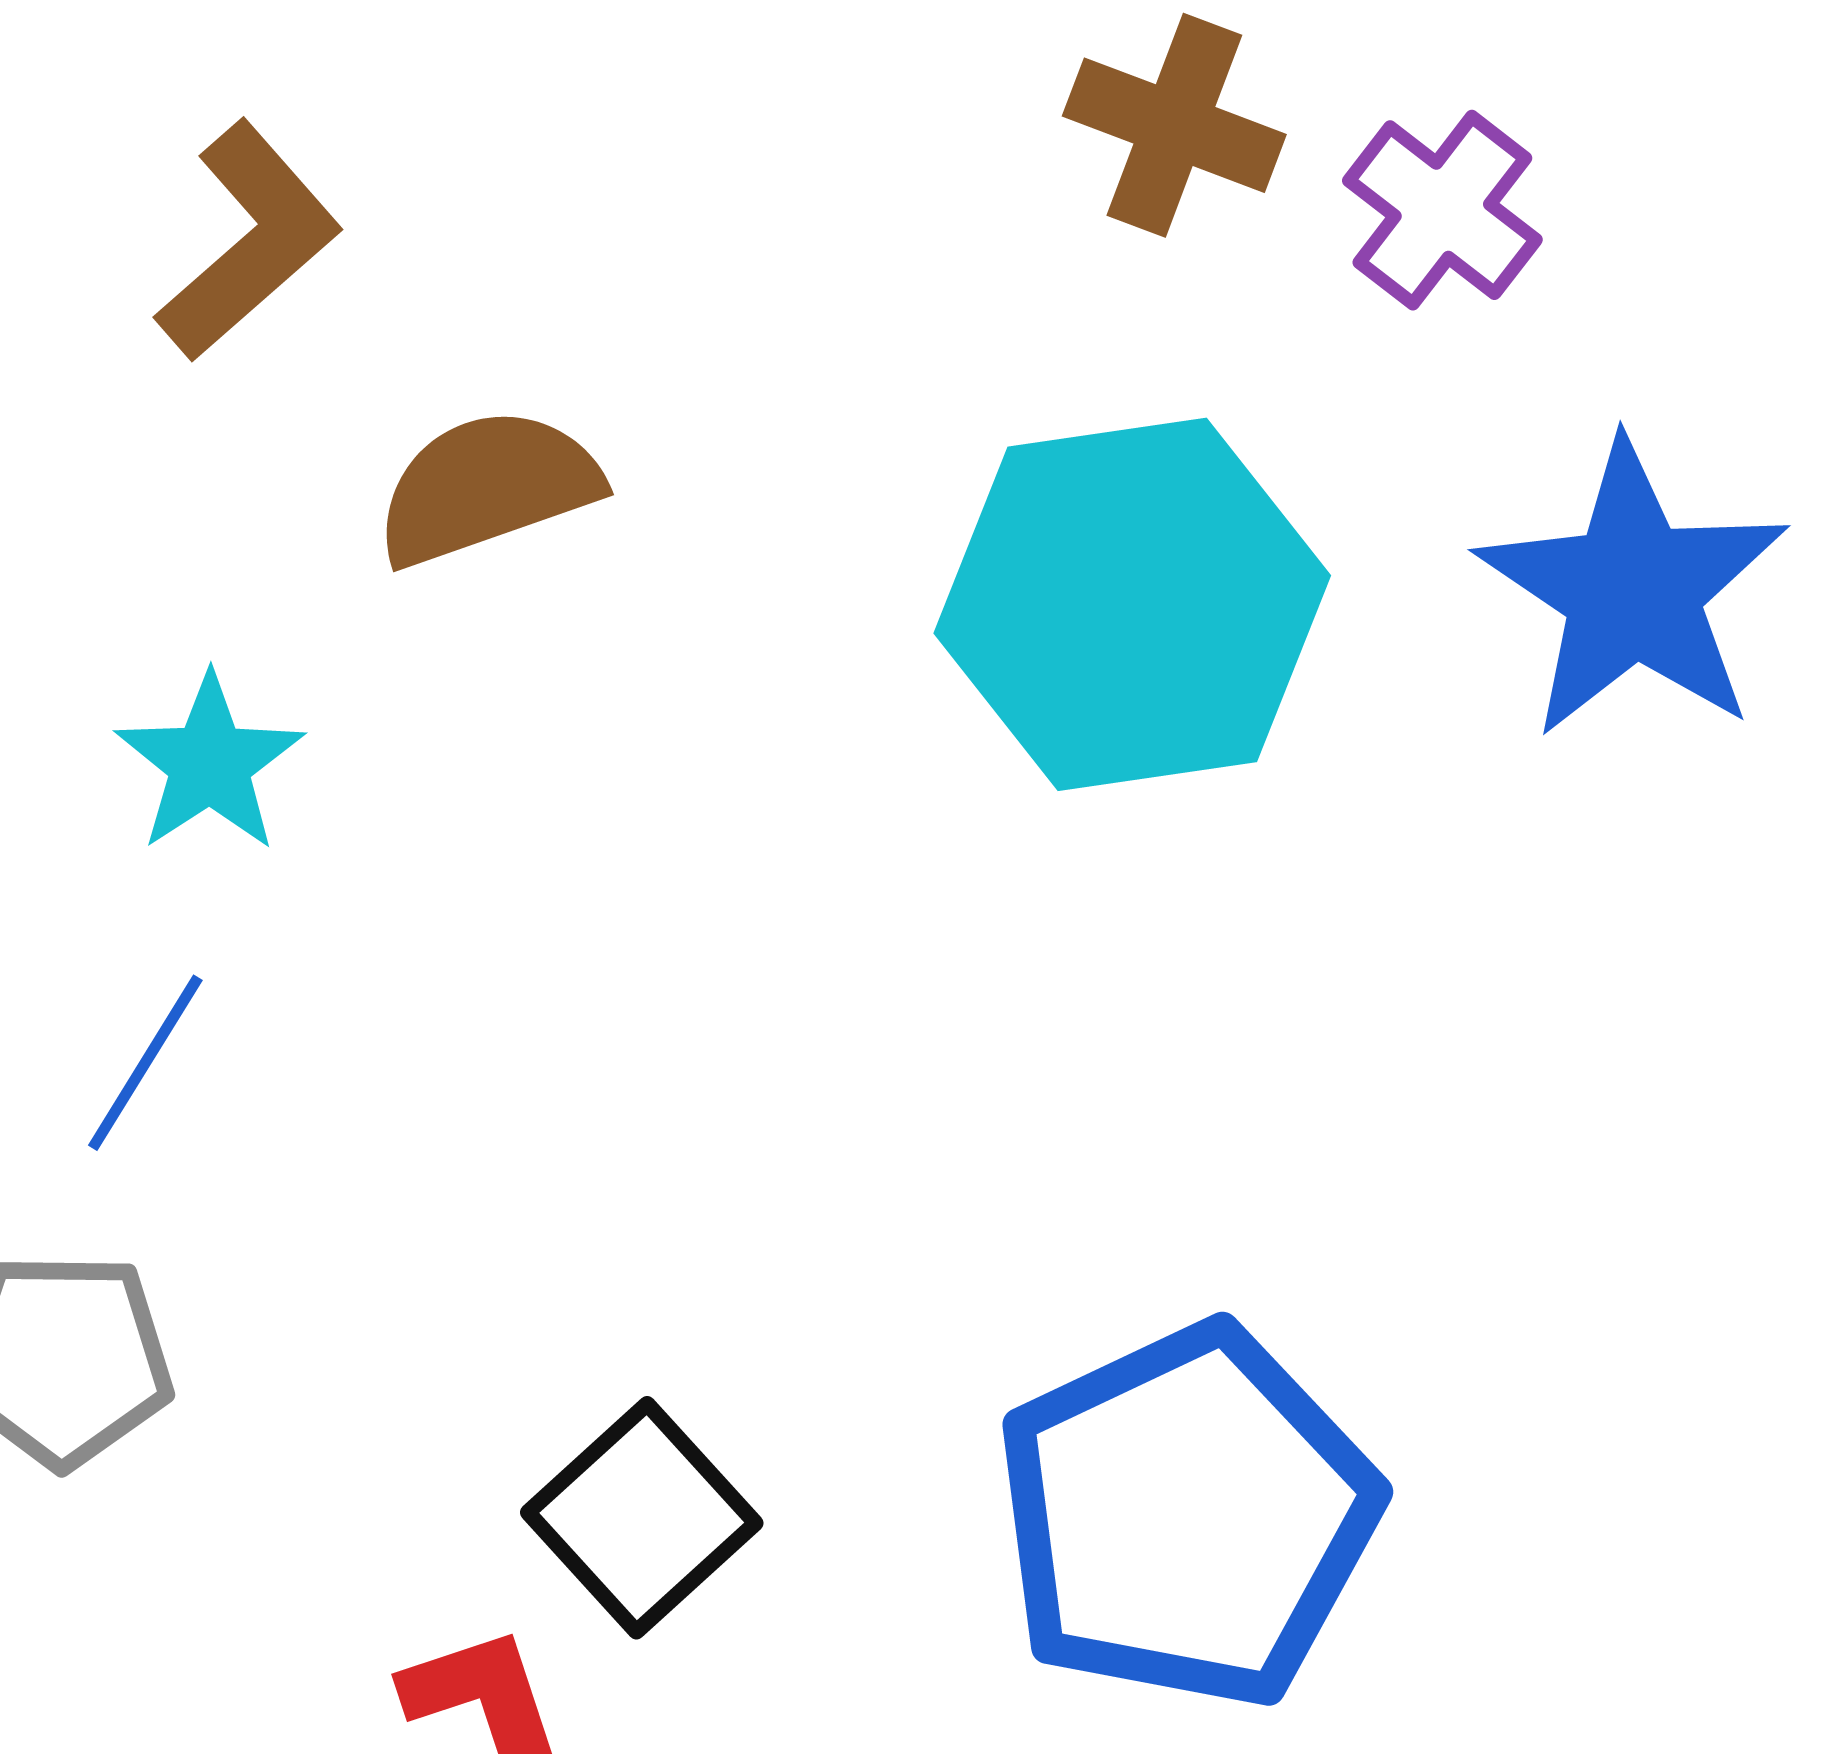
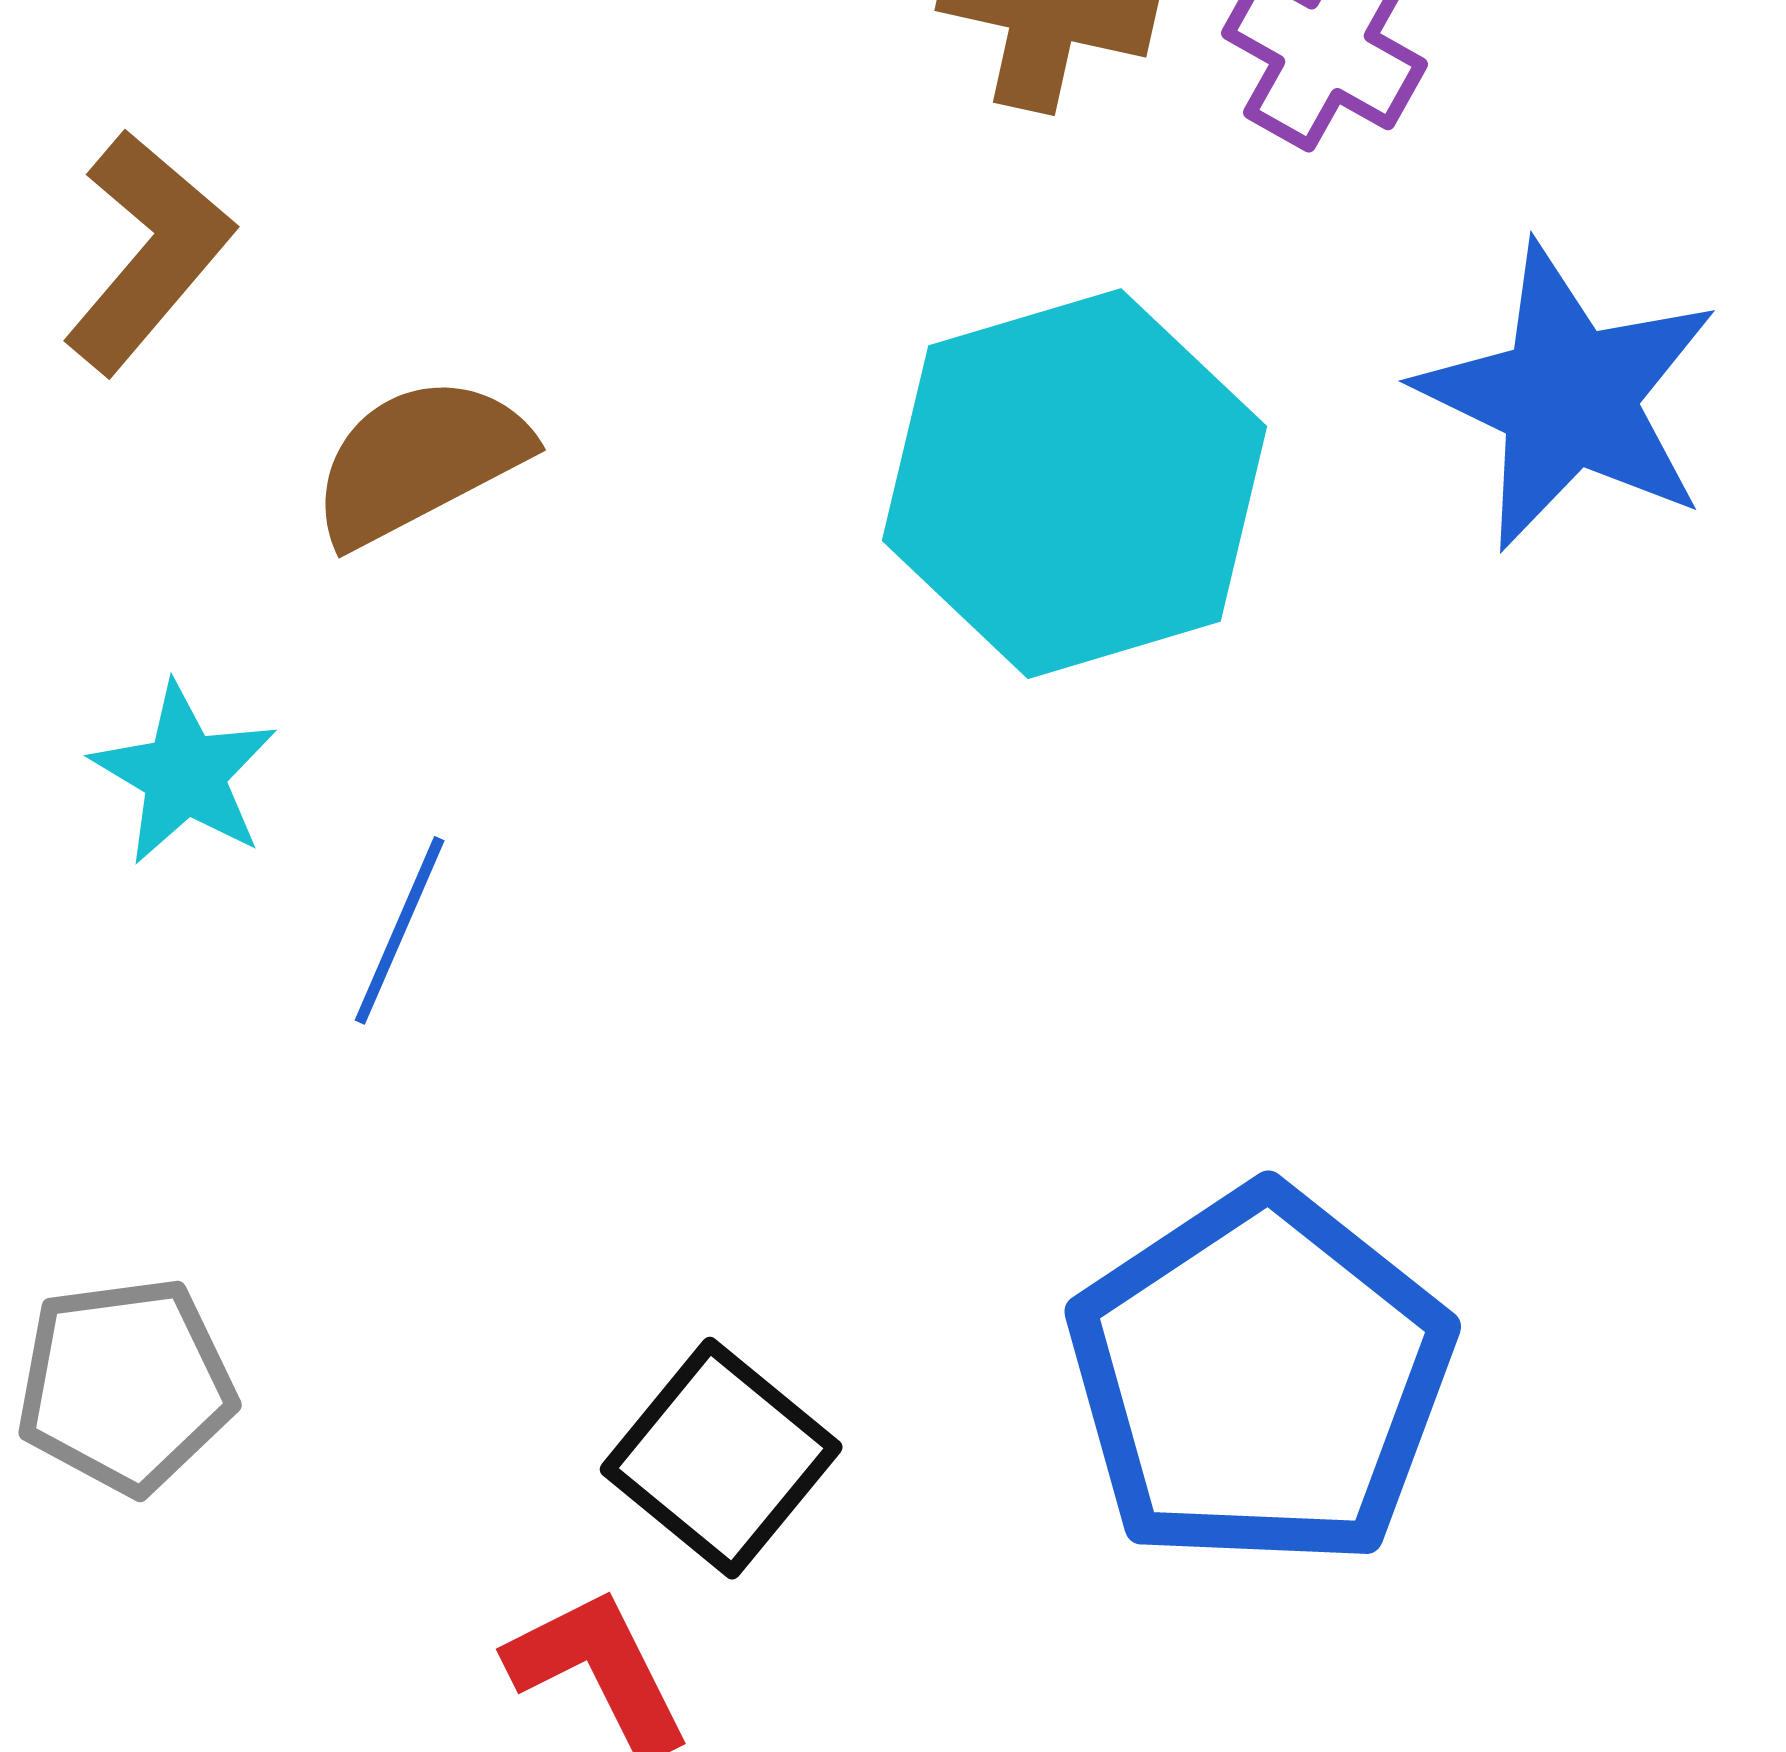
blue line: (145, 1063) -> (400, 930), moved

